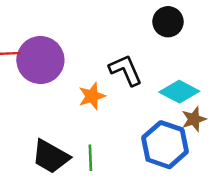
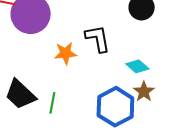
cyan diamond: (179, 92) -> (137, 66), size x0.7
brown star: (194, 119) -> (144, 92), turned -30

